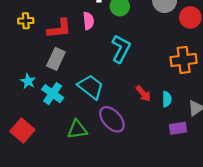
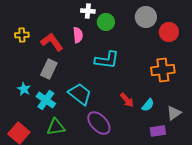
red L-shape: (59, 29) -> (52, 42), turned -120
cyan L-shape: (121, 49) -> (107, 60), turned 70
cyan semicircle: (167, 99) -> (148, 105), turned 40
green triangle: (77, 129) -> (56, 127), moved

